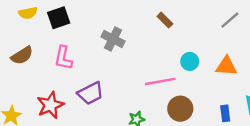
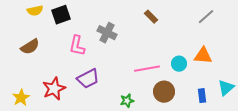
pink L-shape: (63, 58) -> (77, 46), moved
cyan circle: (190, 61) -> (179, 64), moved

